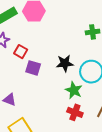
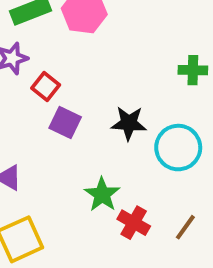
green star: (74, 90) -> (102, 194), moved

